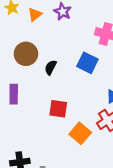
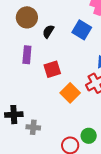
purple rectangle: (14, 94) -> (27, 55), moved
red square: (58, 109) -> (52, 69), turned -30

